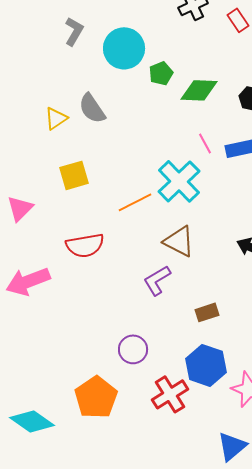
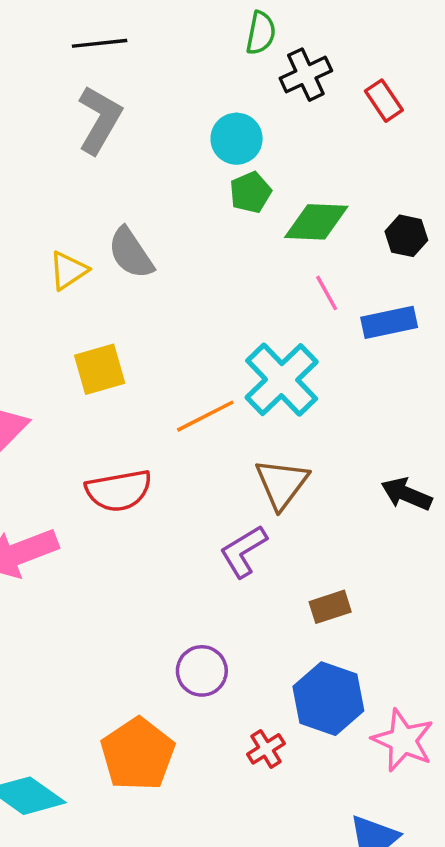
gray L-shape: (74, 31) -> (100, 120), size x1.4
cyan circle: (124, 48) -> (237, 139), moved, size x0.7
pink line: (205, 143) -> (327, 293), moved
brown triangle: (179, 241) -> (282, 484), turned 40
red cross: (170, 394) -> (266, 749), size x0.6

